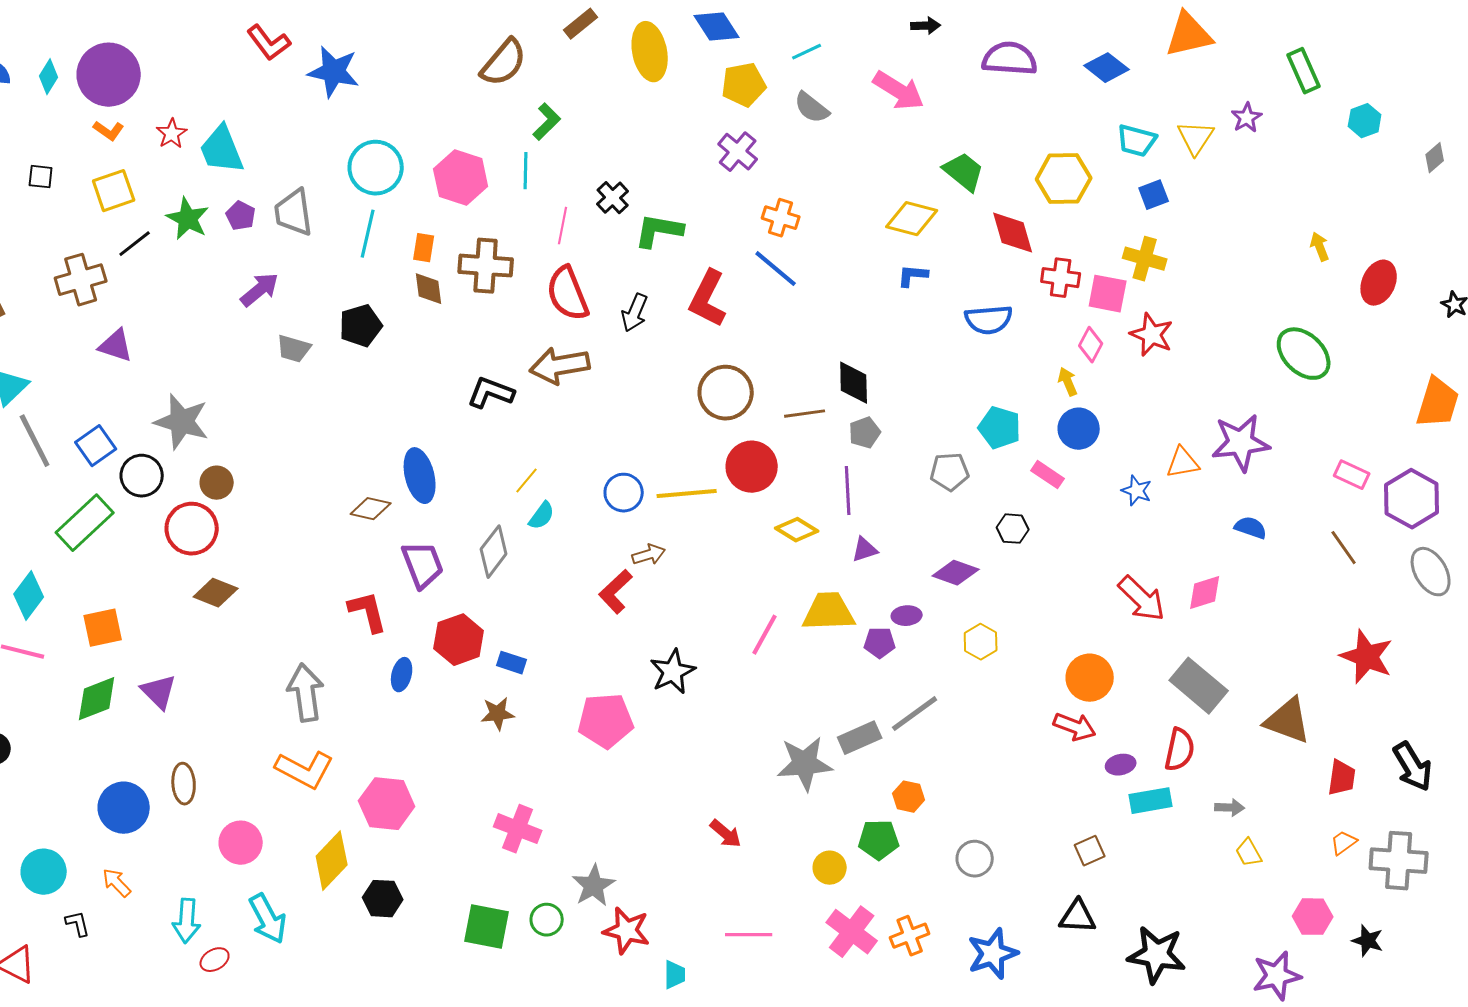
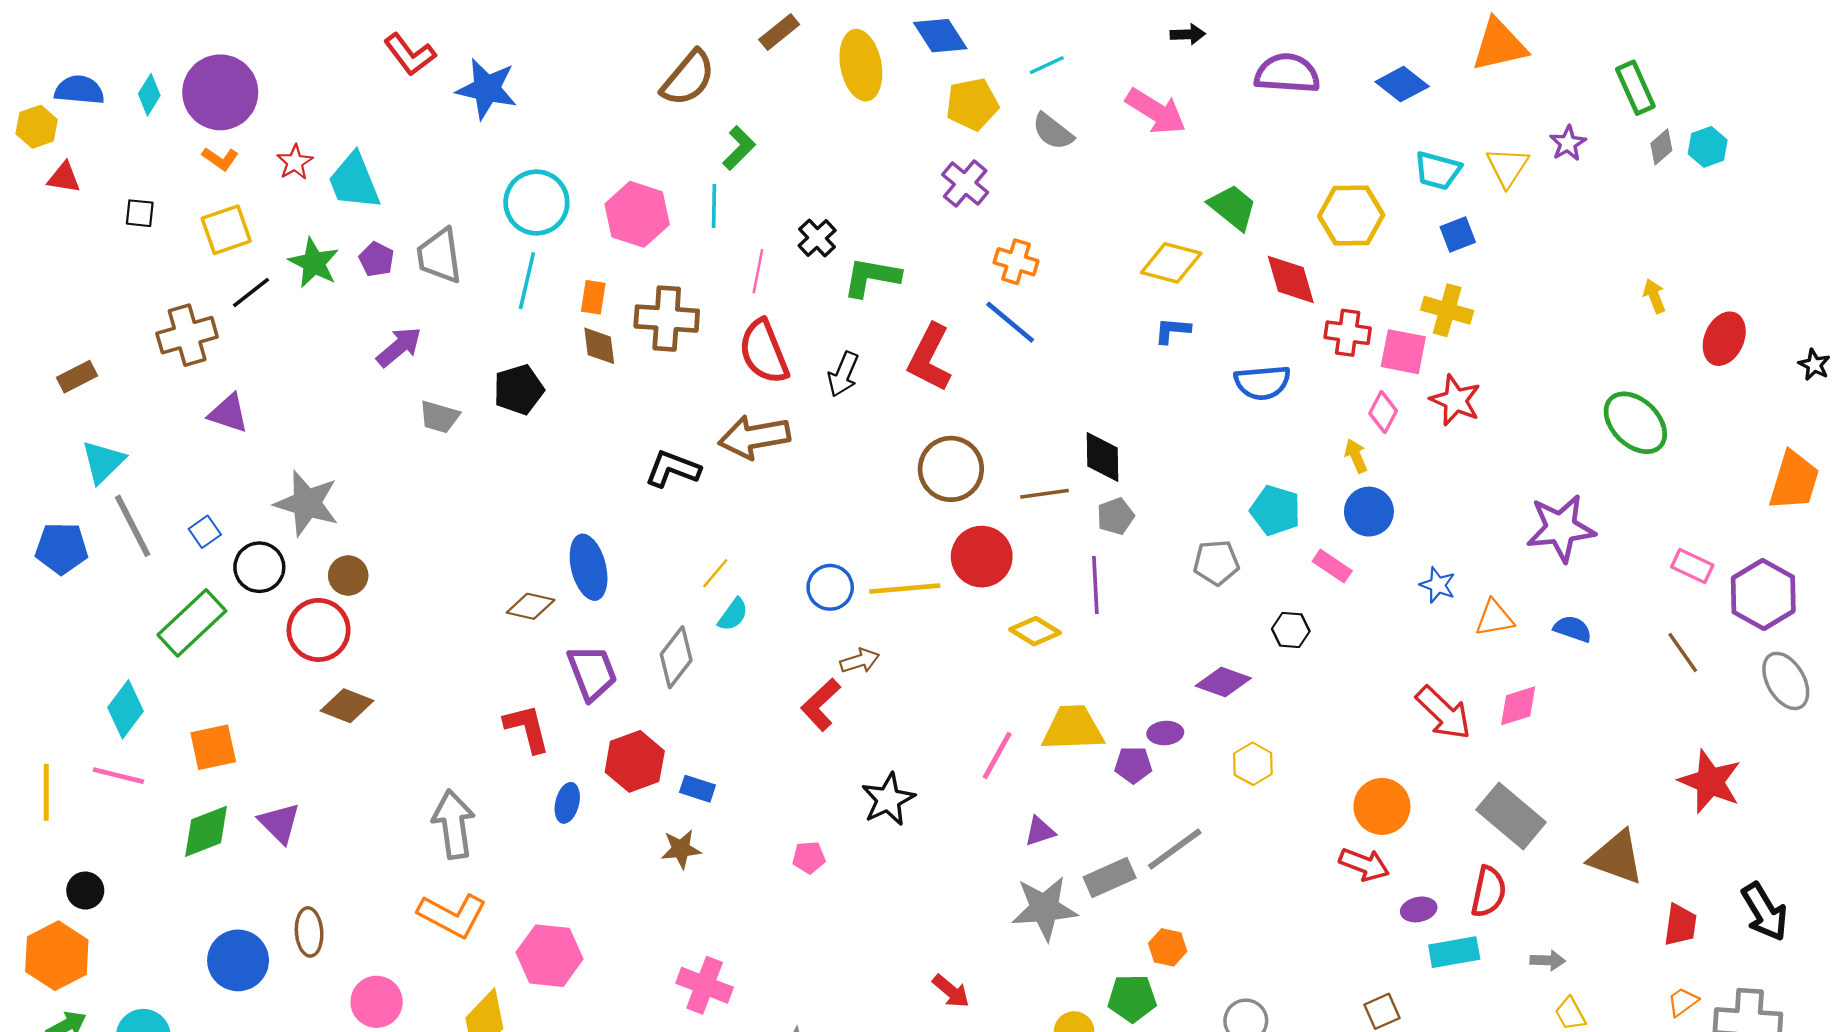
gray diamond: (1435, 158) -> (1661, 147), moved
blue square: (96, 446) -> (205, 532), size x0.7
orange triangle: (1183, 463) -> (1494, 618), moved
purple triangle: (865, 550) -> (1040, 831), moved
pink pentagon: (606, 721) -> (809, 857), size x0.5

